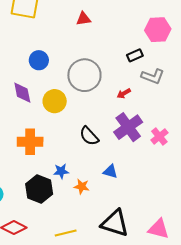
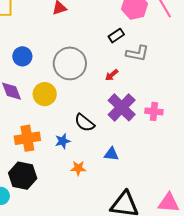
pink cross: (159, 136) -> (154, 111), turned -36
blue star: (61, 171) -> (63, 141), moved
orange star: (82, 187) -> (78, 168), moved
black hexagon: (39, 189) -> (23, 176), moved

